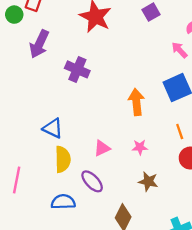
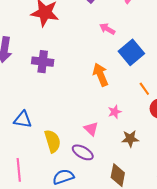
pink arrow: (180, 50) -> (107, 29), moved
blue triangle: (53, 128) -> (23, 120), moved
pink triangle: (102, 148) -> (91, 129), moved, turned -35

